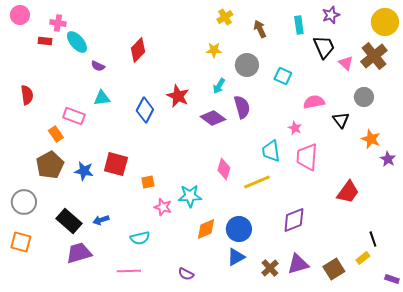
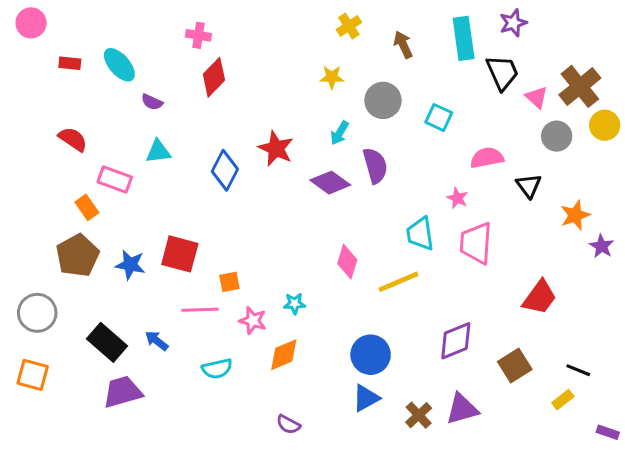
yellow circle: (385, 22) -> (605, 125), moved, size x0.7
pink cross: (58, 23) -> (198, 35), moved
cyan rectangle: (299, 25) -> (464, 38), size x1.5
red semicircle: (27, 95) -> (73, 139), moved, turned -48
gray circle: (364, 97) -> (557, 136), moved
orange star: (371, 139) -> (575, 215), turned 30
cyan star: (190, 196) -> (295, 304), size x0.6
blue arrow: (101, 220) -> (157, 341), turned 56
orange diamond: (206, 229) -> (284, 355), moved
black line: (373, 239) -> (578, 370), turned -49
brown square: (334, 269) -> (515, 366), moved
pink line: (129, 271) -> (200, 310), moved

